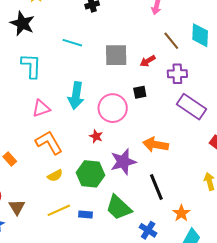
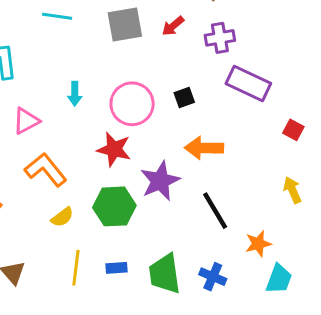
black square: (140, 92) -> (184, 98), moved
cyan arrow: (76, 96) -> (75, 94), size x0.6
red star: (96, 136) -> (114, 149), size x1.6
green trapezoid: (119, 208) -> (165, 274), moved, turned 48
yellow line: (59, 210) -> (76, 268), turned -50
orange star: (181, 213) -> (258, 244), turned 30

